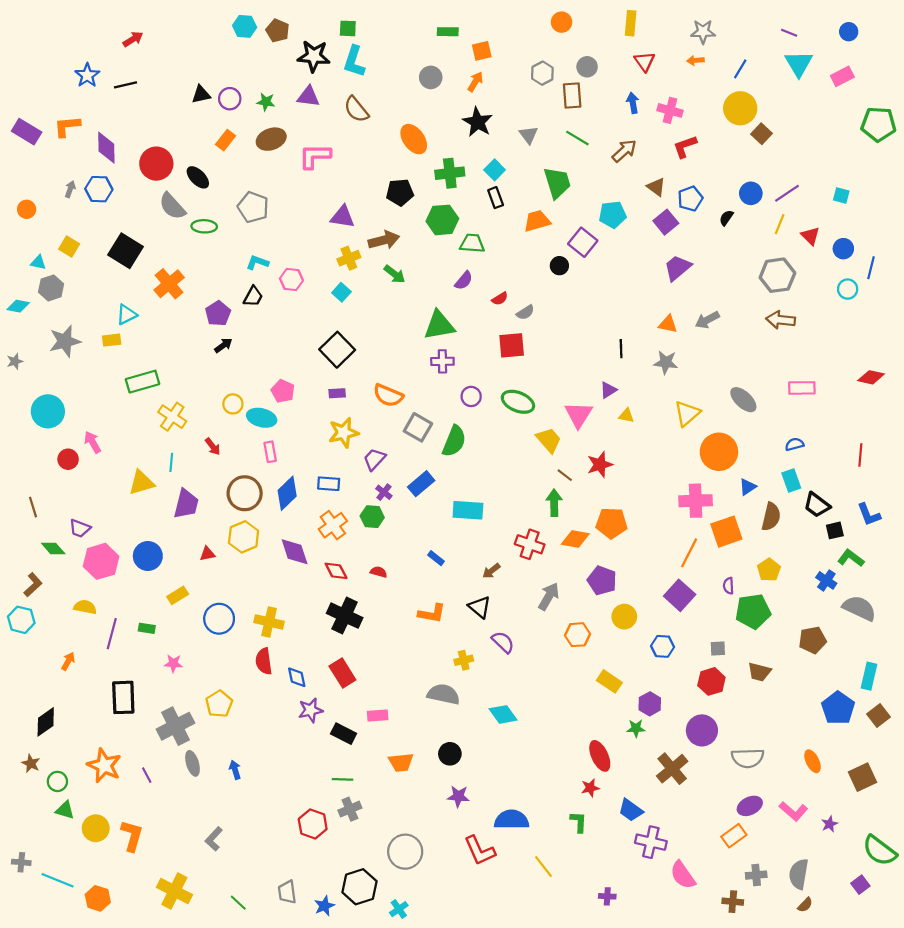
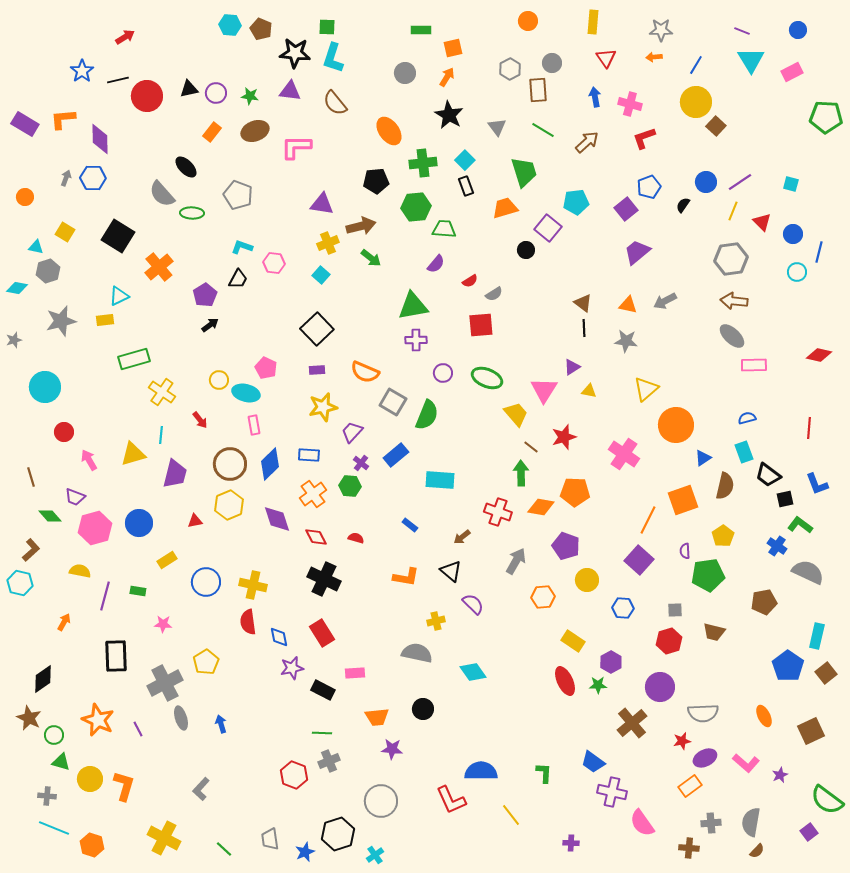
red circle: (156, 164) -> (147, 96), moved
brown triangle: (656, 187) -> (583, 303), moved
gray ellipse: (743, 400) -> (732, 336), moved
pink arrow: (93, 442) -> (89, 460), moved
pink cross: (696, 501) -> (624, 454), moved, turned 36
red ellipse: (600, 756) -> (565, 681), moved
brown star: (31, 763) -> (29, 718), size x1.4
red star: (590, 788) -> (682, 741), moved
purple star: (458, 796) -> (392, 749), moved
gray cross: (21, 862) -> (47, 796), moved

